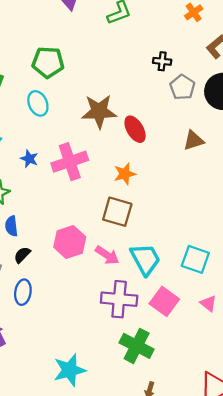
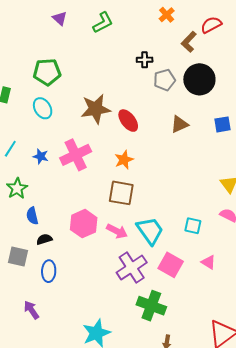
gray pentagon: (182, 87) -> (164, 80), turned 30
black semicircle: (22, 255) -> (44, 239), turned 35
cyan square: (195, 259) -> (193, 226), size x0.7
purple cross: (119, 299) -> (132, 268), turned -32

